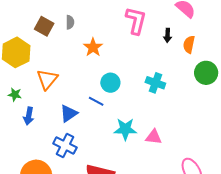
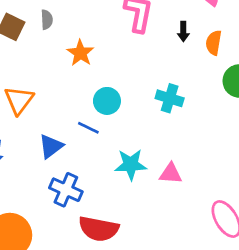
blue cross: (65, 146) -> (66, 190), moved

